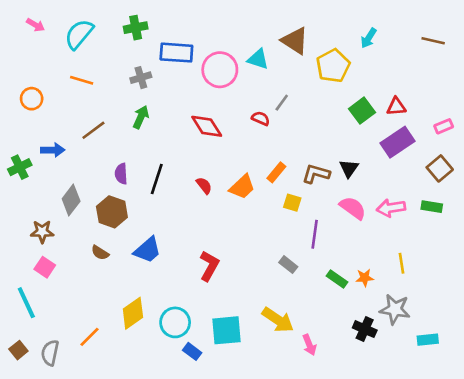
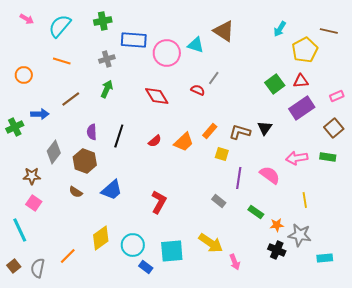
yellow pentagon: (333, 66) -> (305, 50), moved
red semicircle: (204, 186) -> (155, 141), turned 88
pink semicircle: (353, 208) -> (270, 175), moved
orange star: (365, 278) -> (277, 225), moved

